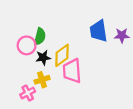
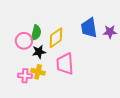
yellow diamond: (62, 55) -> (56, 38), moved
yellow cross: (42, 80) -> (38, 72), turned 32
pink cross: (28, 93) -> (25, 76), moved, turned 32

